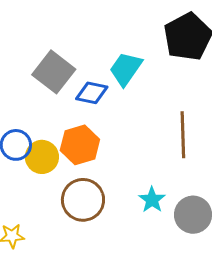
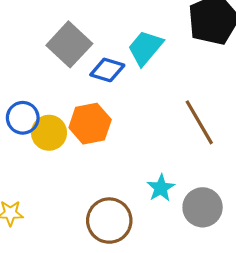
brown line: (183, 135) -> (199, 122), turned -33
brown circle: (83, 200) -> (109, 221), moved

